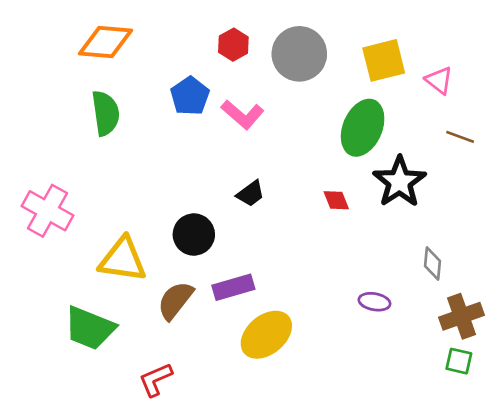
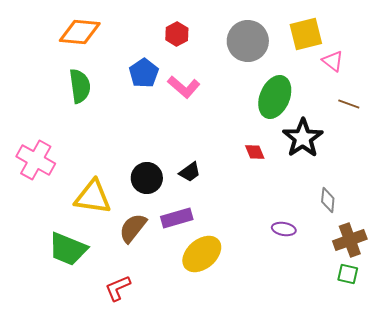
gray circle: (299, 54) -> (248, 41), moved
yellow square: (384, 60) -> (306, 34), moved
black trapezoid: (251, 194) -> (190, 172), moved

